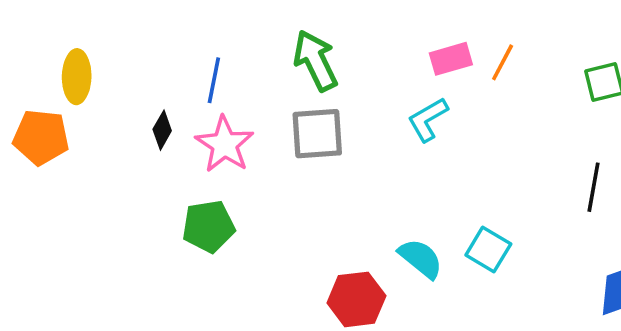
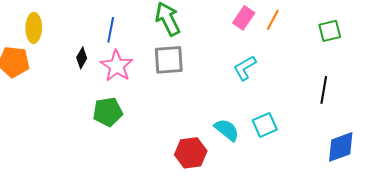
pink rectangle: (451, 59) -> (244, 18), turned -40
cyan L-shape: (428, 119) -> (245, 68), moved
cyan square: (488, 250) -> (265, 125), turned 35

